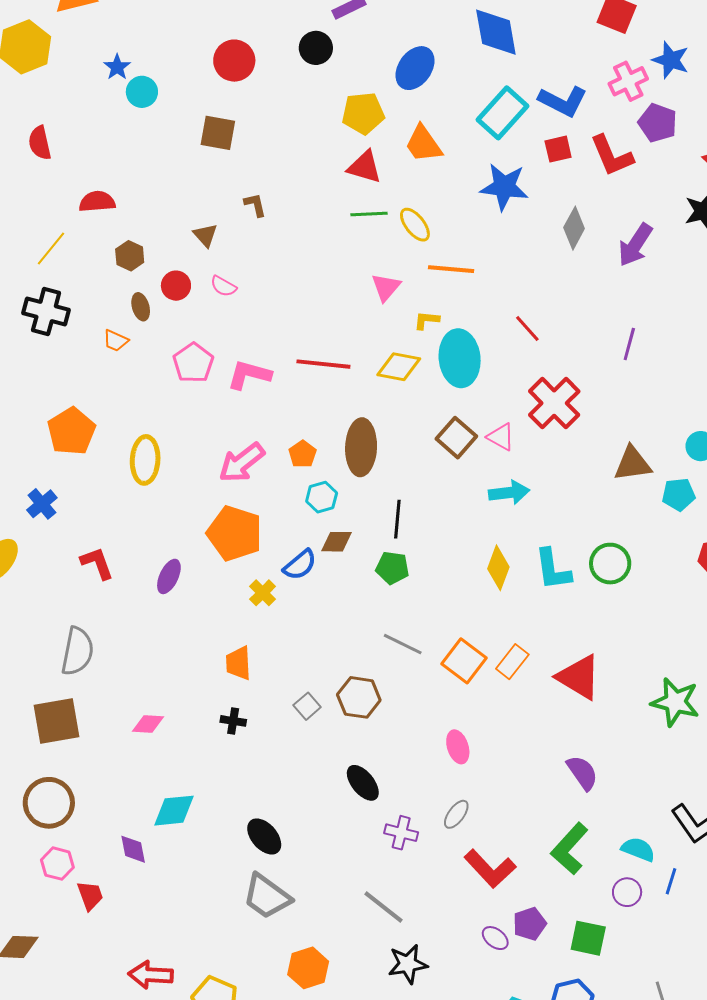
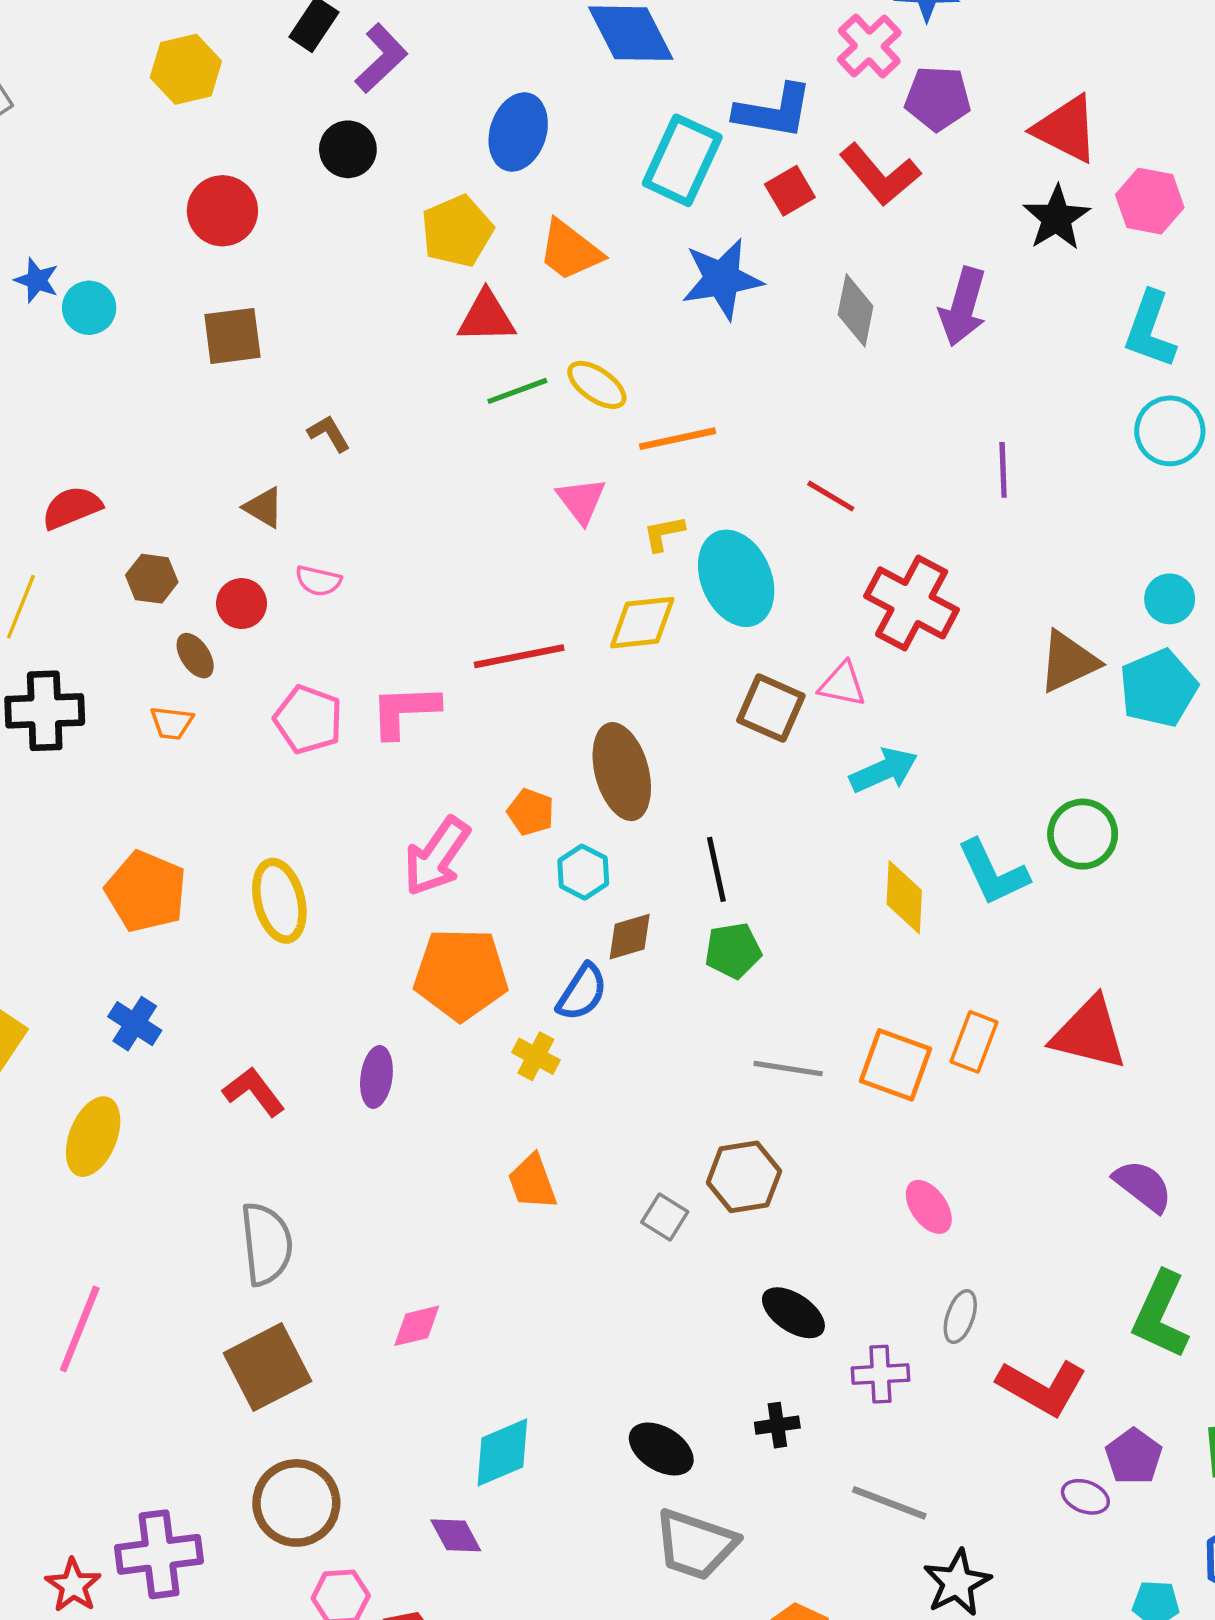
cyan pentagon: (679, 494) -> (1158, 688), size x1.4
black cross: (233, 721) -> (777, 1425), moved

